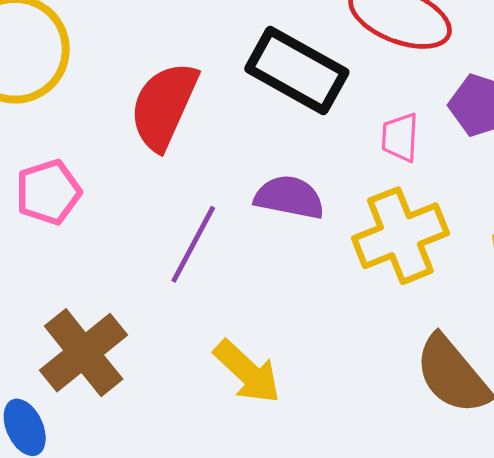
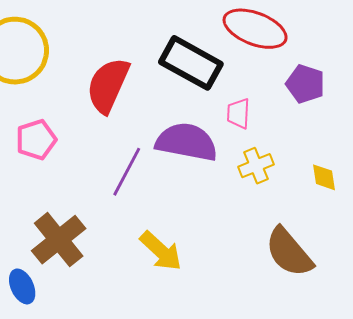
pink trapezoid: (400, 137) -> (238, 113), moved
purple semicircle: (289, 197) -> (187, 142), size x1.4
yellow cross: (400, 236) -> (256, 166), size x0.6

